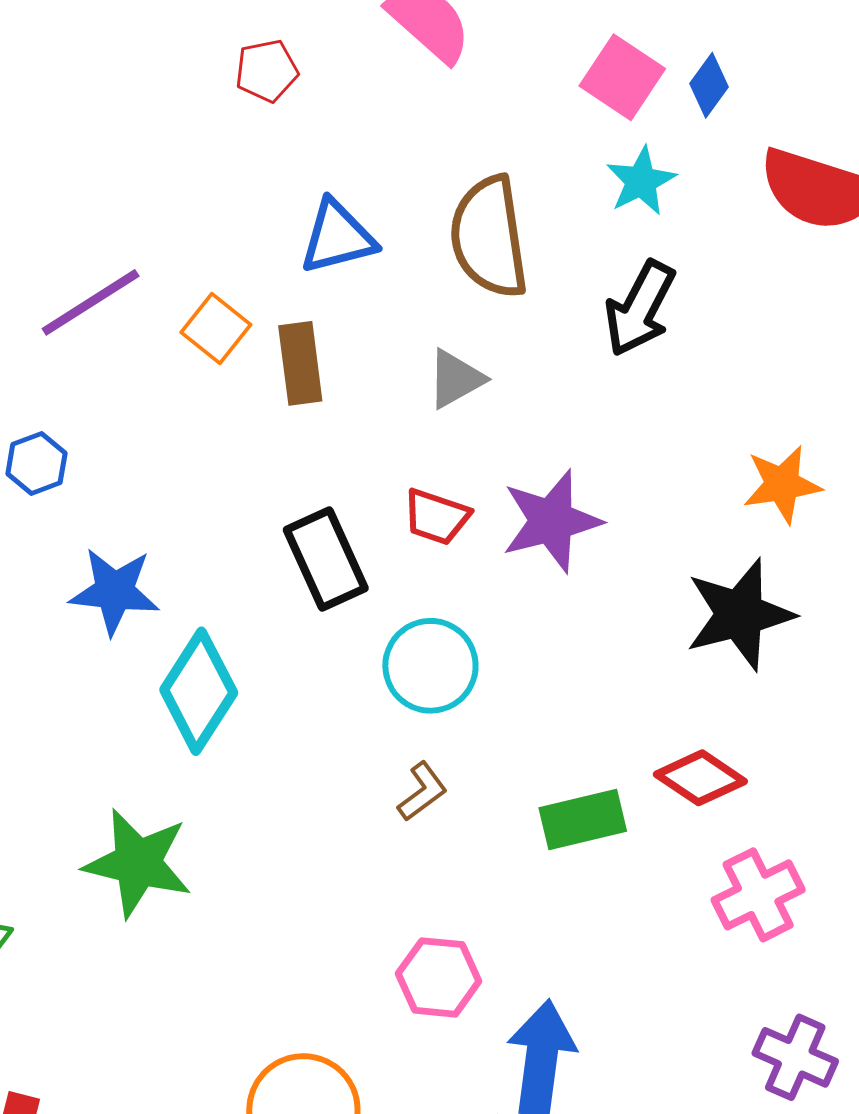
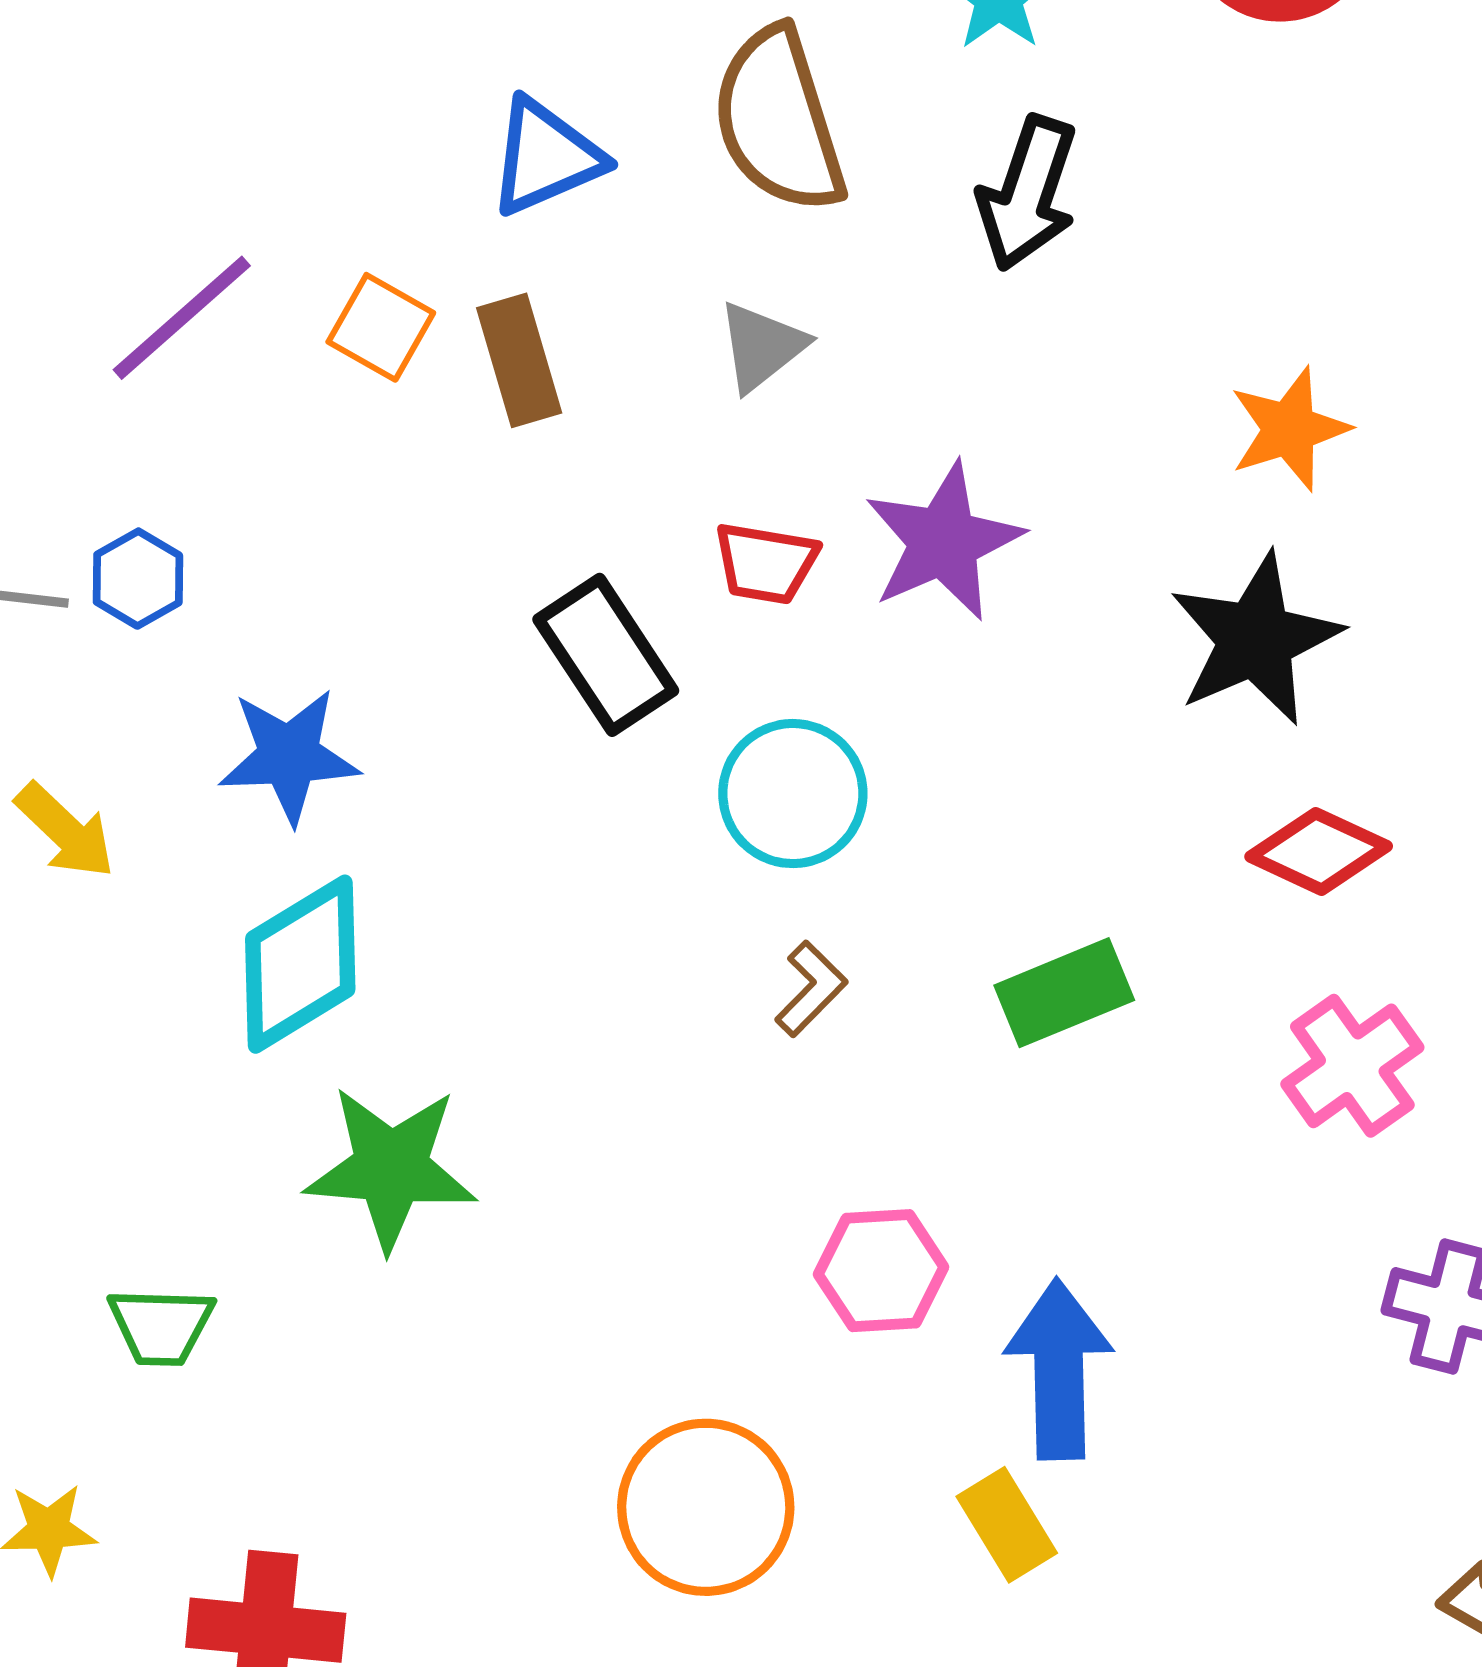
cyan diamond: (199, 691) -> (300, 964), moved, turned 35
red diamond: (700, 778) -> (1319, 851), moved

